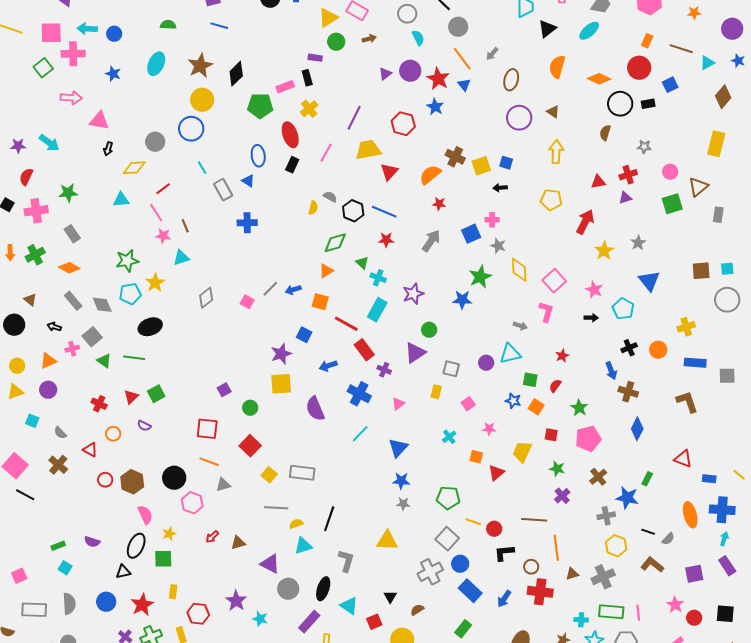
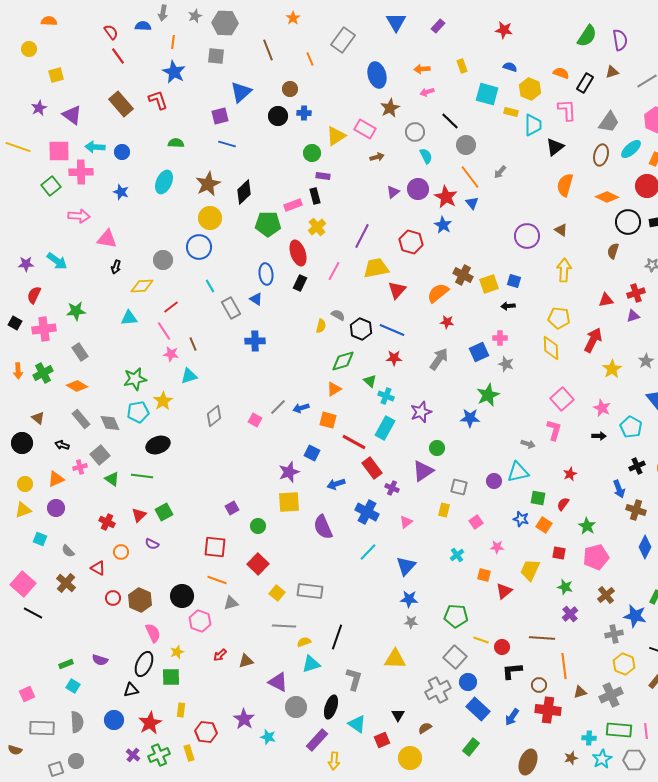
cyan ellipse: (589, 31) -> (631, 149), moved
green circle: (336, 42) -> (312, 153), moved
brown ellipse: (511, 80) -> (601, 155), moved
yellow diamond: (519, 270) -> (551, 348), moved

